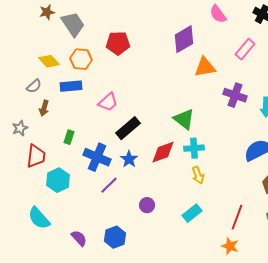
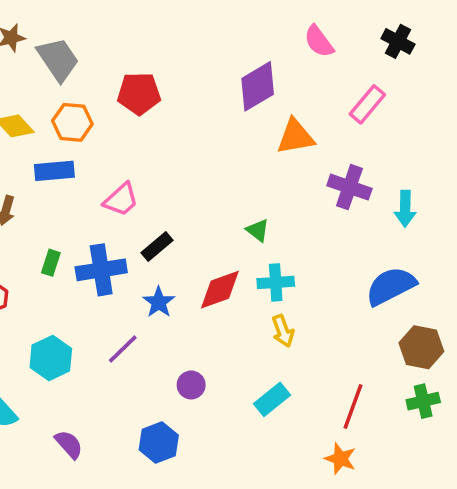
green triangle: (184, 119) -> (258, 230), size x0.6
black rectangle: (128, 128) -> (157, 246), size x0.7
blue cross: (97, 157) -> (101, 270), moved, turned -32
cyan hexagon: (58, 180) -> (51, 358), moved
blue hexagon: (115, 237) -> (159, 443), moved

